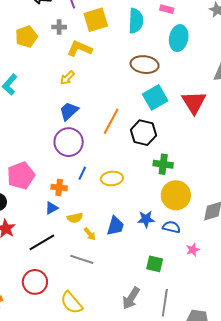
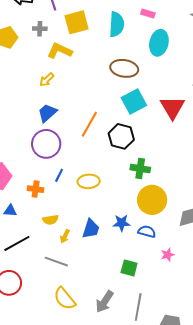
blue triangle: (52, 208) -> (10, 211), moved, turned 32
yellow arrow: (90, 234) -> (65, 236), turned 64
yellow semicircle: (72, 303) -> (65, 299), moved

